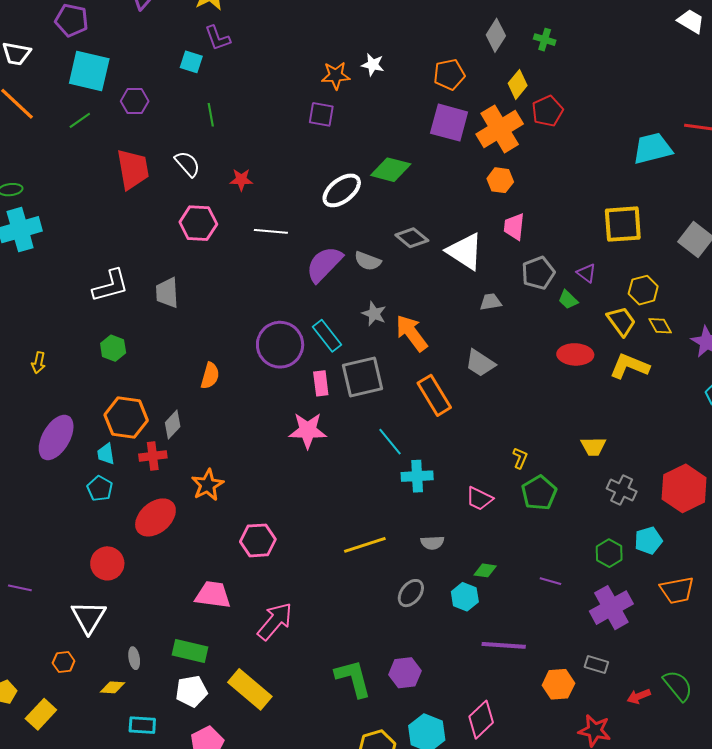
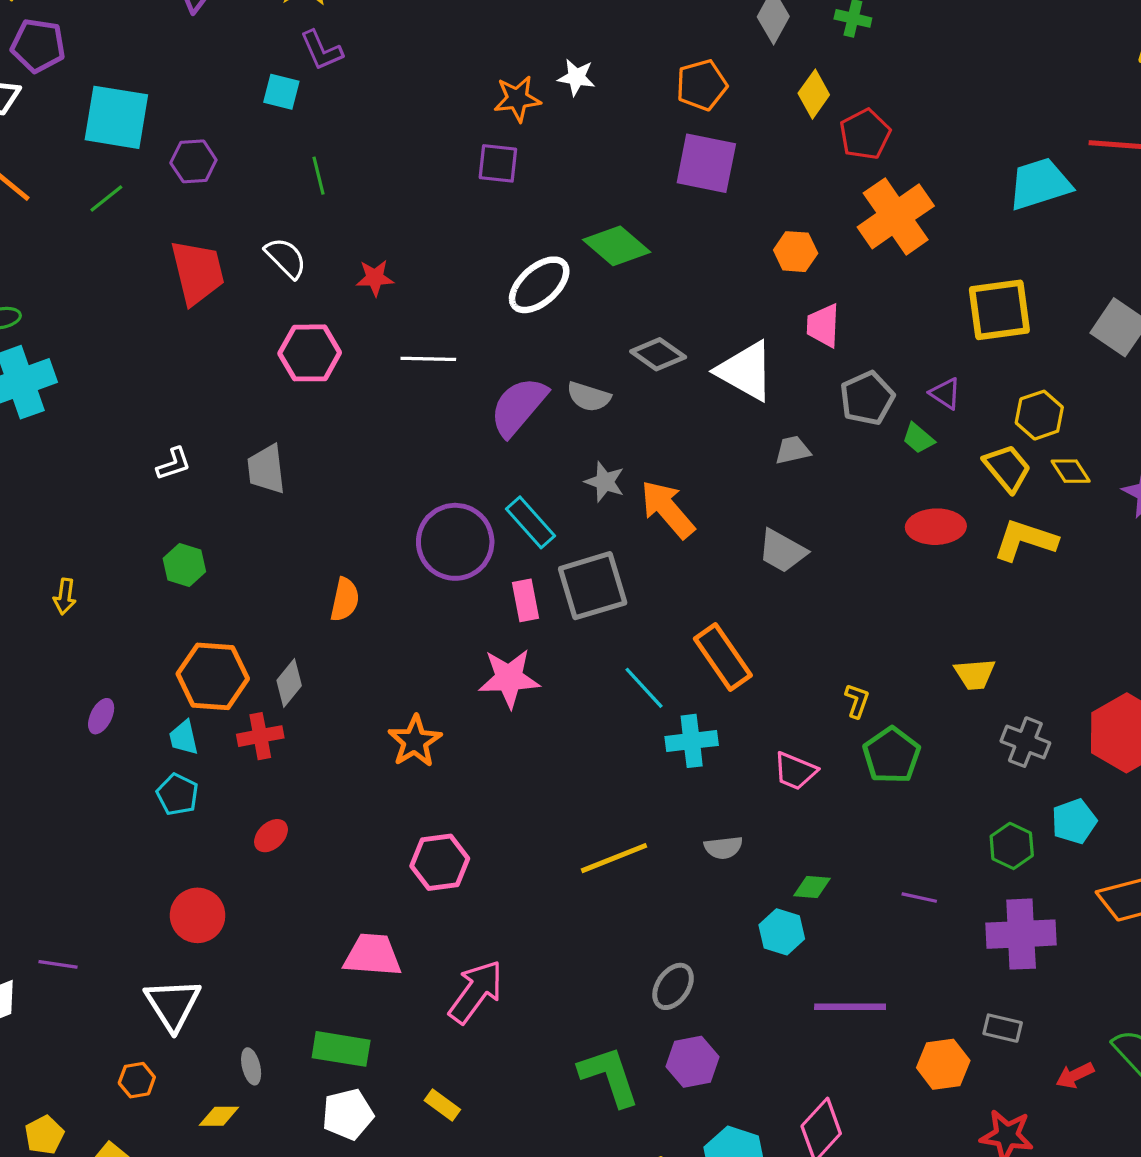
purple pentagon: (72, 20) -> (38, 46), moved
orange cross: (500, 129) -> (896, 216), moved
green diamond: (391, 170) -> (617, 246), turned 30
white L-shape: (111, 286) -> (174, 464), size x0.6
orange rectangle: (434, 395) -> (723, 657), moved
purple ellipse: (56, 437) -> (101, 716), size x0.5
orange star: (208, 485) -> (415, 741), moved
red ellipse: (155, 517) -> (271, 836), size x0.5
gray ellipse: (411, 593) -> (673, 986), moved
purple cross: (611, 608) -> (1021, 934), turned 30
yellow rectangle: (250, 689) -> (442, 1105), size x0.5

